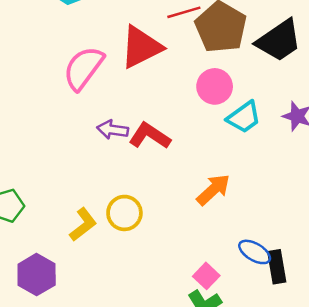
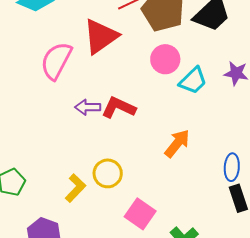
blue ellipse: (255, 252) -> (232, 167), moved, turned 72
pink square: (206, 276) -> (140, 214), moved, size x1.4

